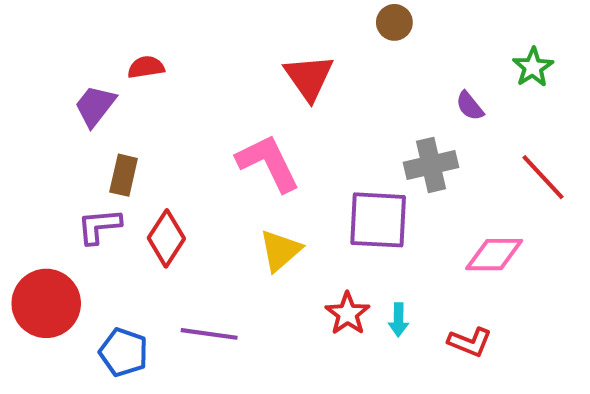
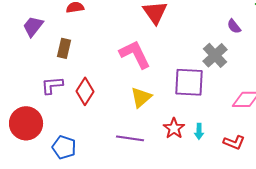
purple trapezoid: (95, 106) -> (33, 26), moved
gray cross: (431, 165) -> (215, 55), turned -30
brown rectangle: (124, 175) -> (64, 48), moved
purple line: (209, 334) -> (130, 138), moved

